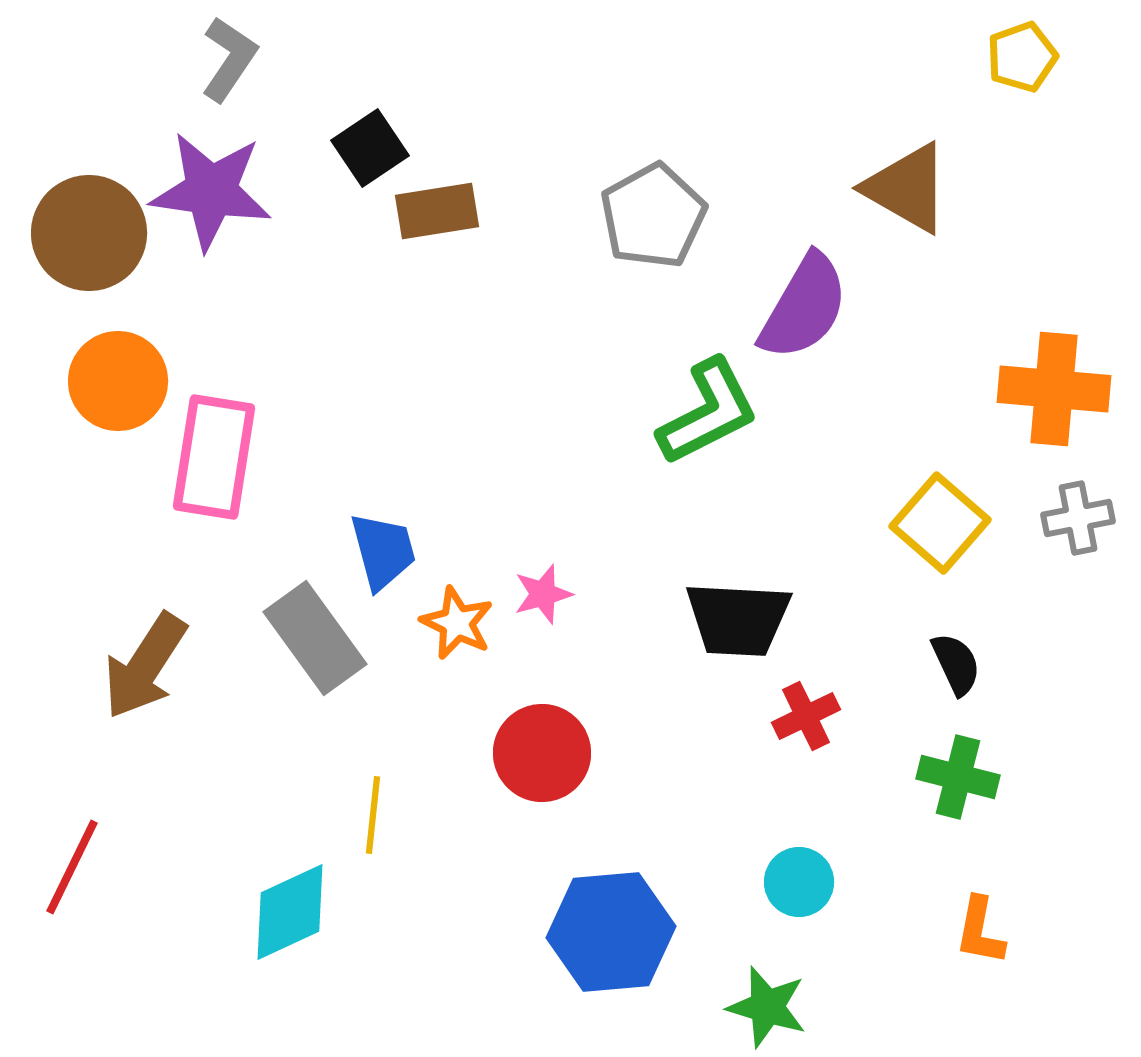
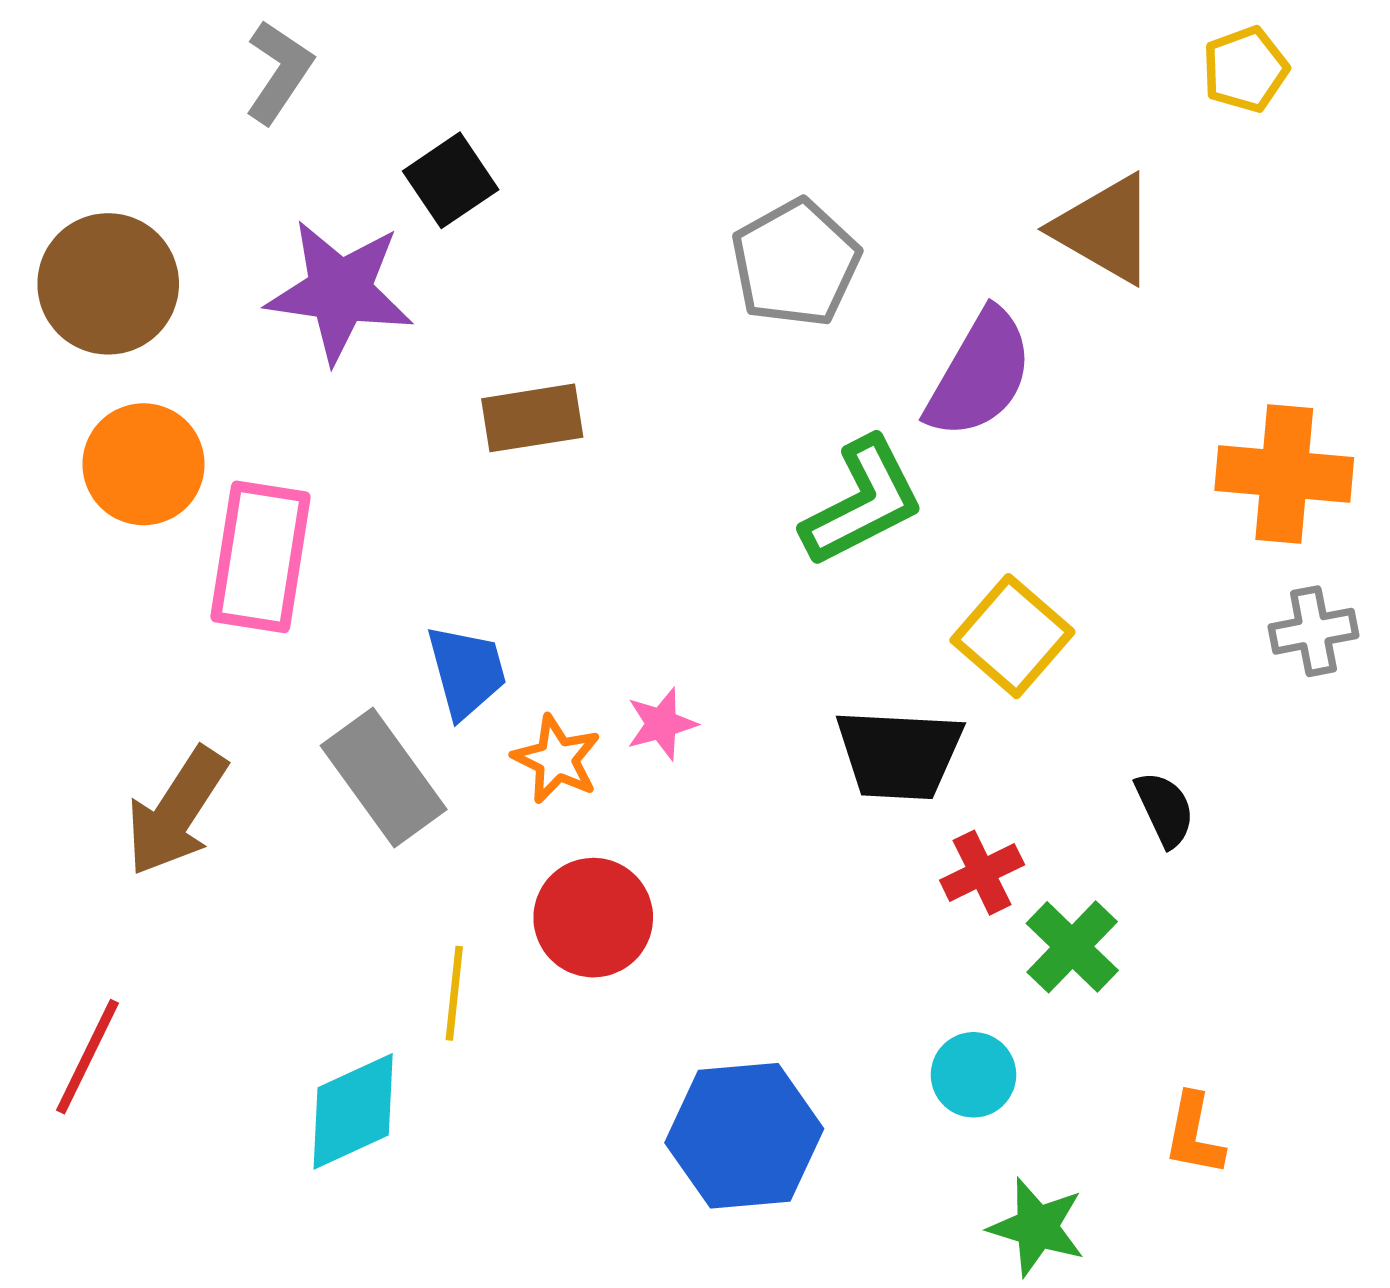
purple star: (211, 191) -> (340, 291), moved
brown rectangle: (437, 211) -> (532, 418), moved
yellow square: (940, 523) -> (1012, 636), moved
red circle: (542, 753) -> (593, 918), moved
green cross: (958, 777) -> (1072, 947), moved, turned 30
green star: (767, 1007) -> (1037, 1227), moved

